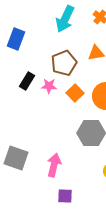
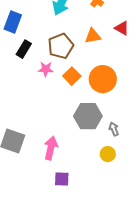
black rectangle: (27, 81) -> (24, 49), moved

